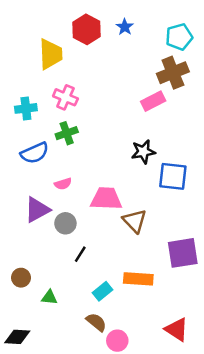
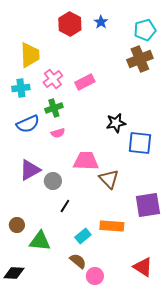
yellow trapezoid: (51, 54) -> (30, 55), moved
pink cross: (65, 97) -> (53, 79), turned 30
pink rectangle: (153, 101) -> (85, 82), moved
pink semicircle: (63, 184) -> (58, 133), moved
green triangle: (49, 297) -> (40, 241), size x1.6

